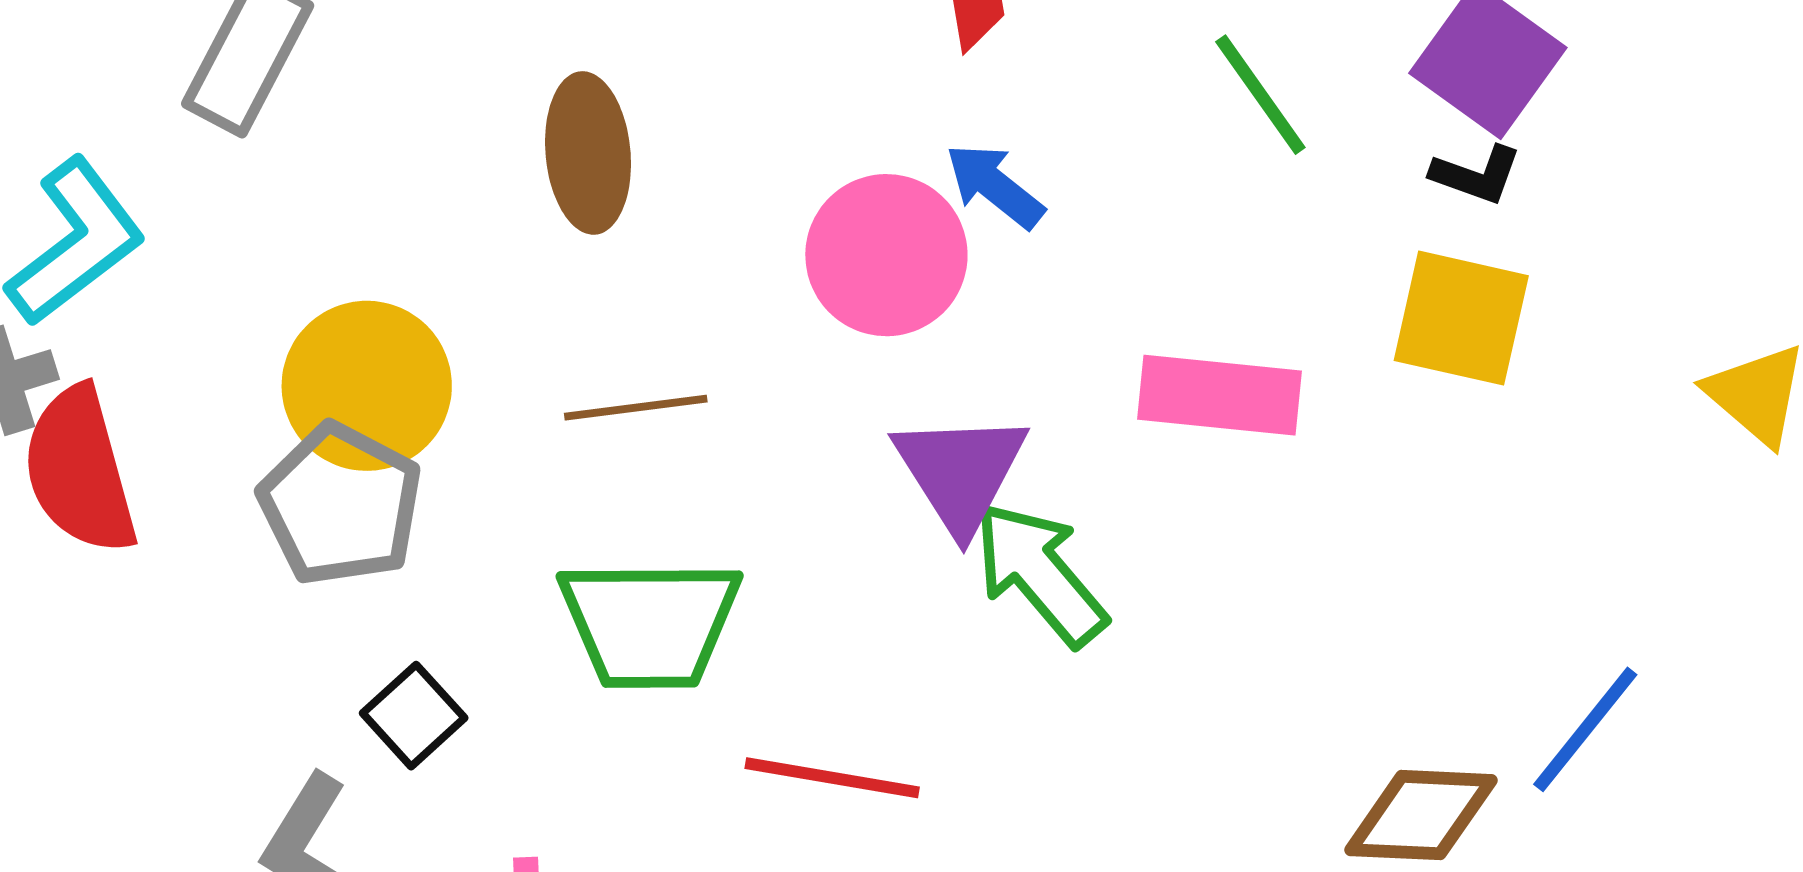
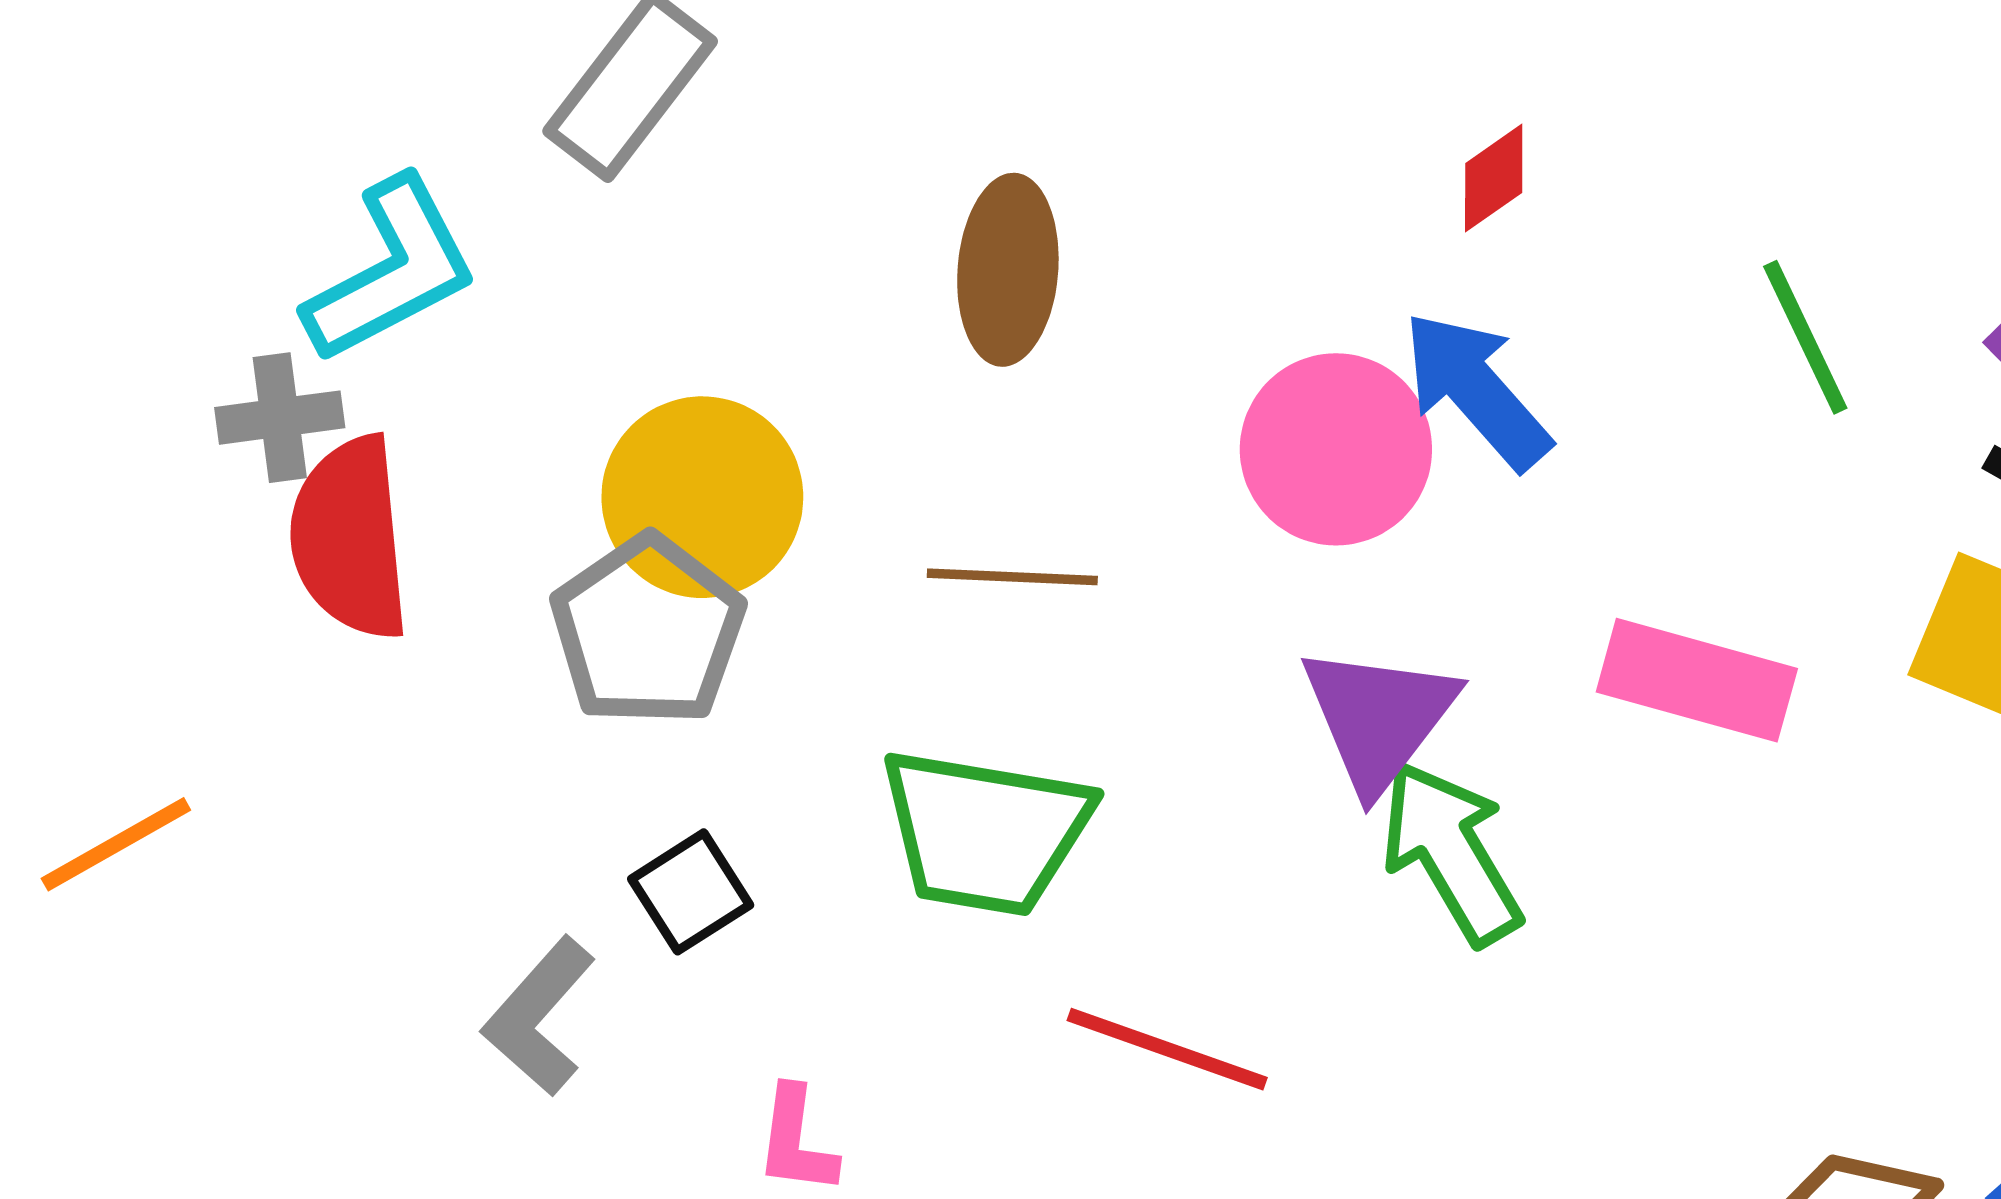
blue arrow: (995, 186) -> (1476, 390), size x1.4

